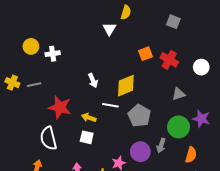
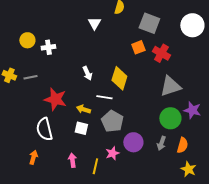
gray square: (173, 22) -> (149, 23), moved, size x1.5
white triangle: (109, 29) -> (94, 23), moved
white circle: (201, 67) -> (192, 25), moved, size x1.5
yellow diamond: (126, 86) -> (119, 78), turned -50
gray triangle: (179, 94) -> (170, 86), size x1.6
gray pentagon: (139, 116) -> (112, 121), moved
gray arrow: (161, 146) -> (161, 143), moved

